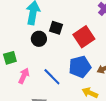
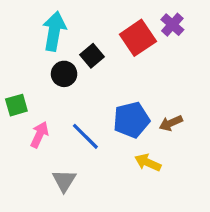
black square: (56, 28) -> (92, 56), turned 32
red square: (84, 37) -> (138, 38), moved

